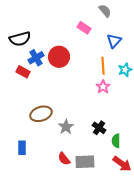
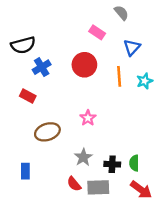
red circle: (59, 57) -> (84, 65), moved
red rectangle: (23, 72) -> (28, 96), moved
pink star: (103, 87) -> (88, 118), moved
gray star: (66, 127) -> (83, 157), moved
black cross: (99, 128) -> (112, 164), moved, turned -32

